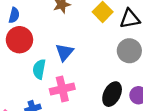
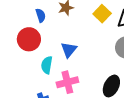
blue semicircle: (14, 15) -> (41, 15), moved, turned -32

